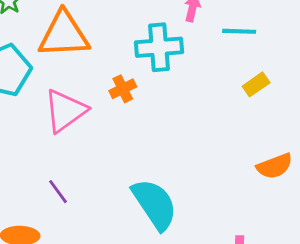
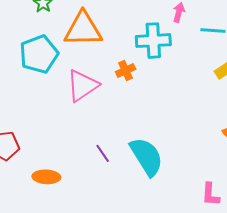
purple line: (58, 192) -> (103, 153), moved

